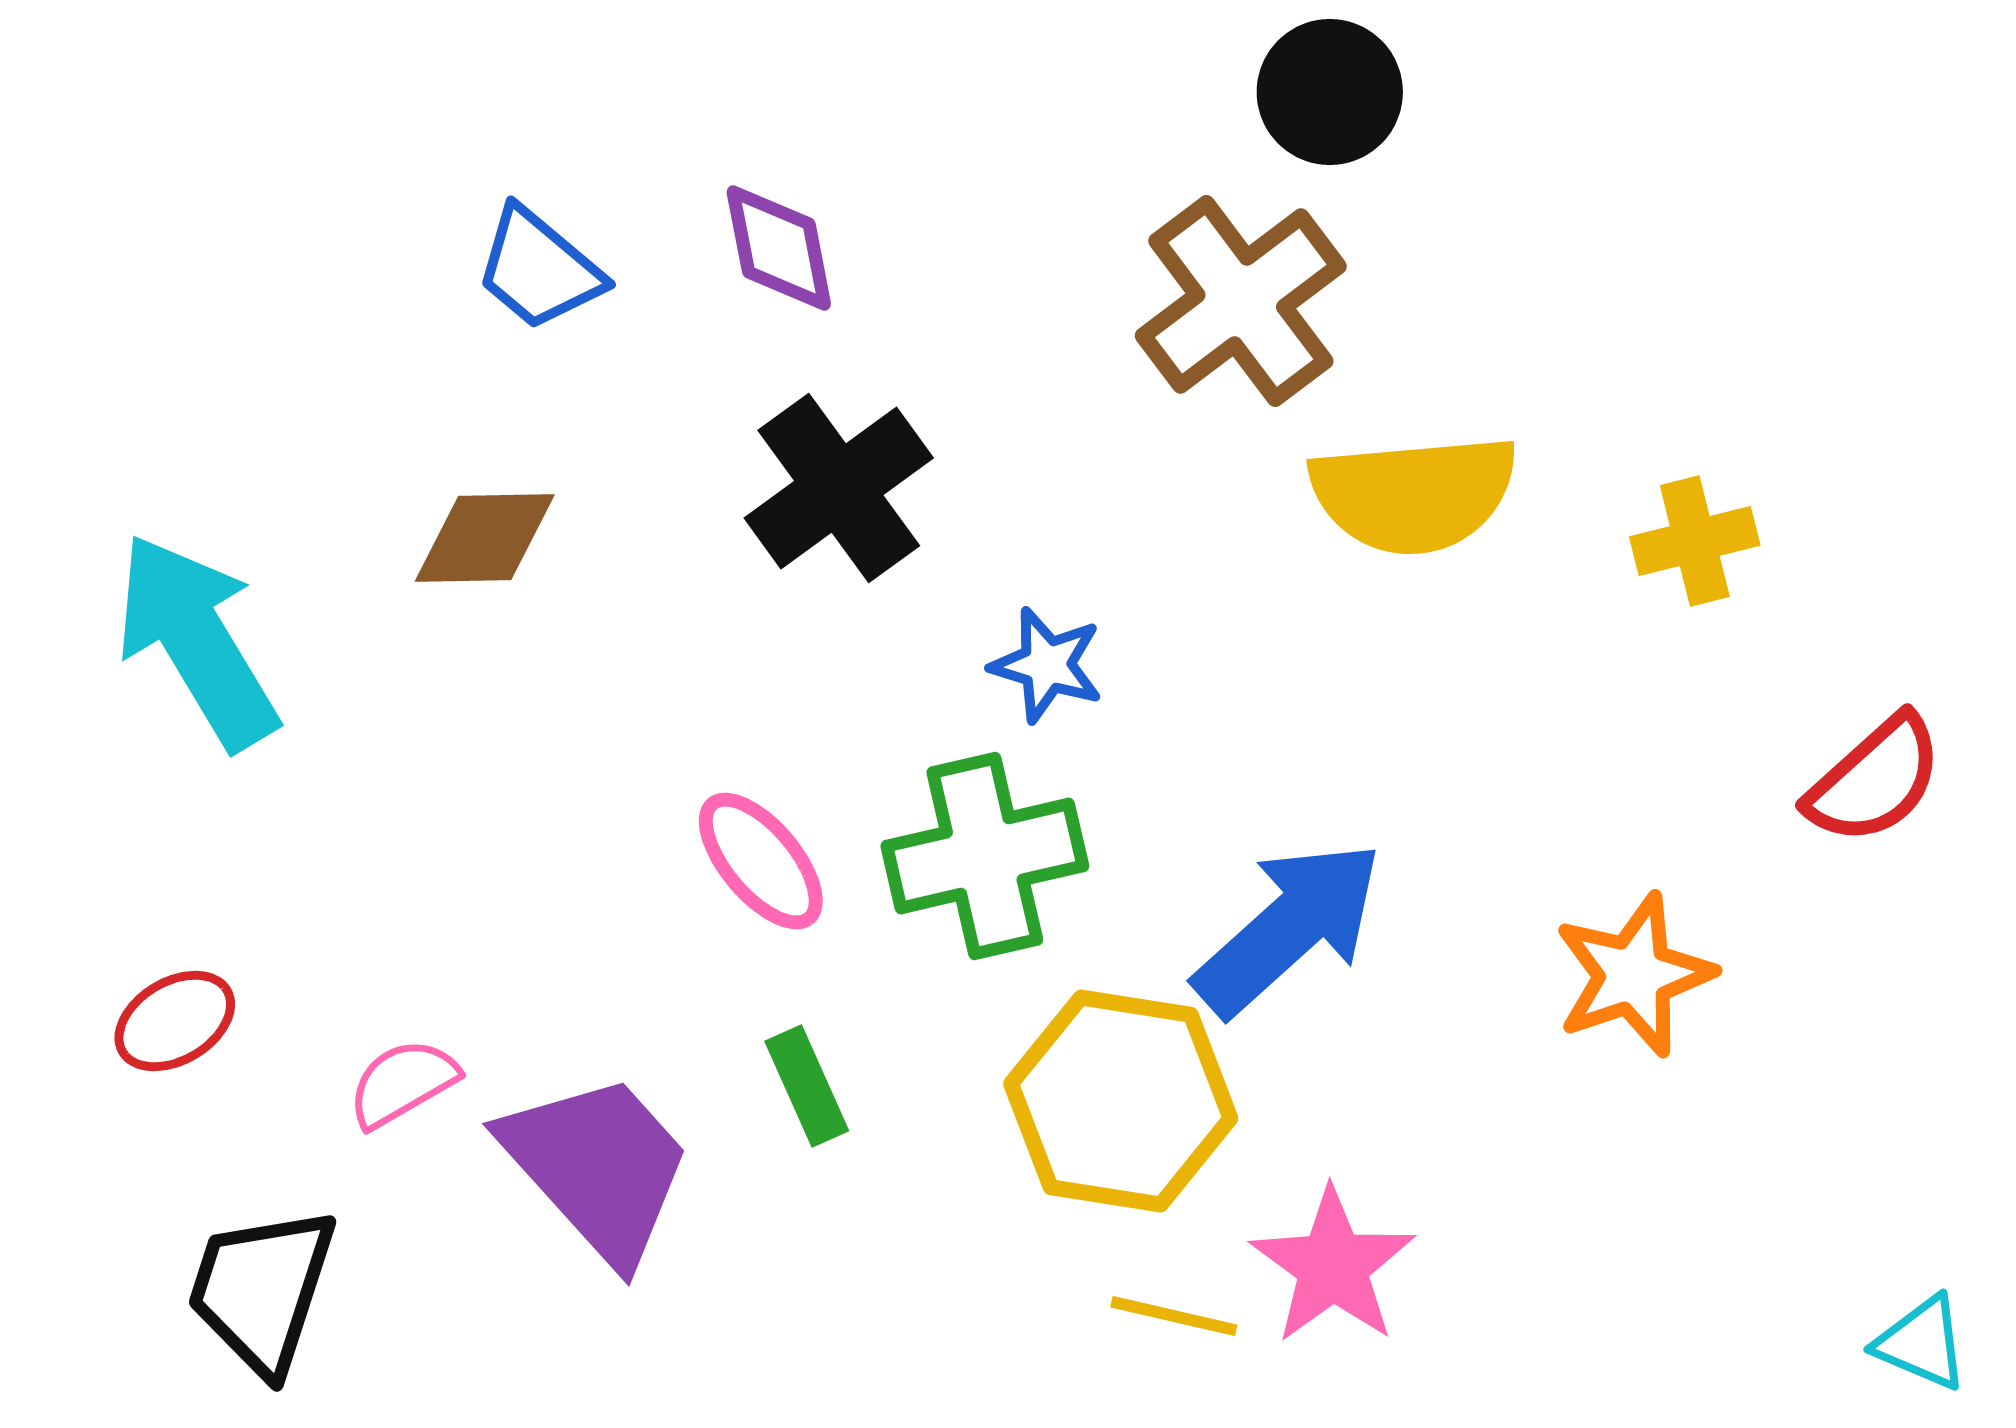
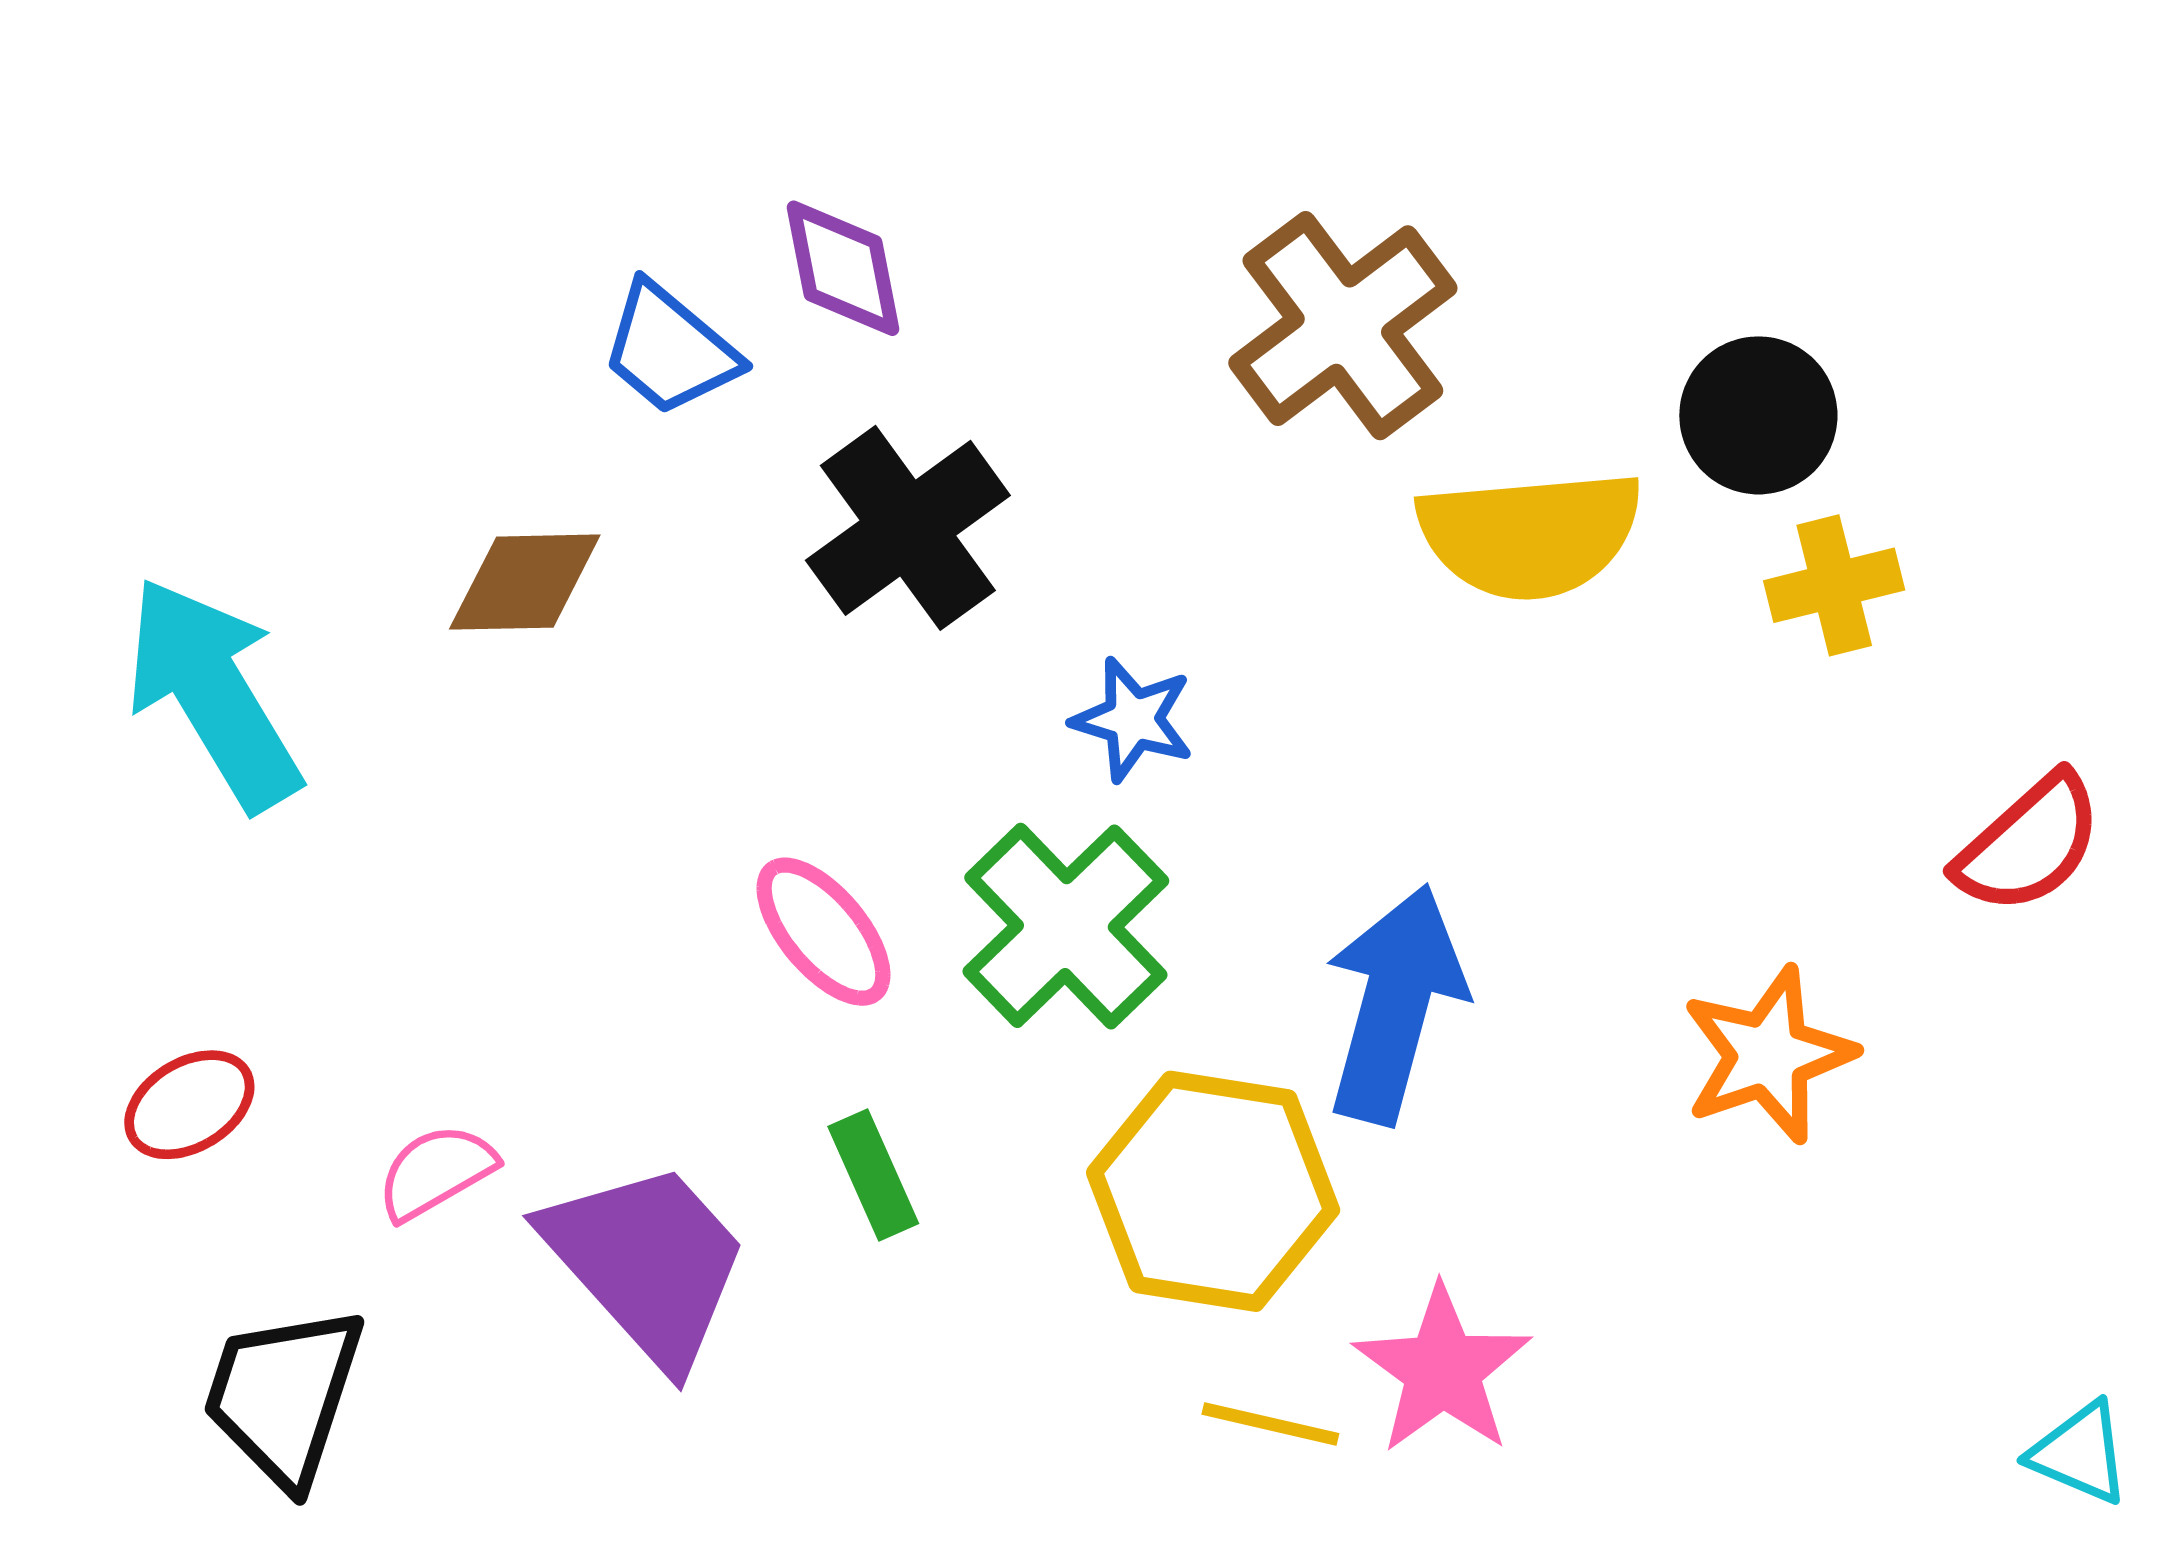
black circle: (1330, 92) -> (1758, 415), moved
blue trapezoid: (539, 269) -> (670, 349), moved
green cross: (985, 856) -> (1066, 926), turned -31
blue arrow: (1289, 928) -> (1395, 1004), turned -33

